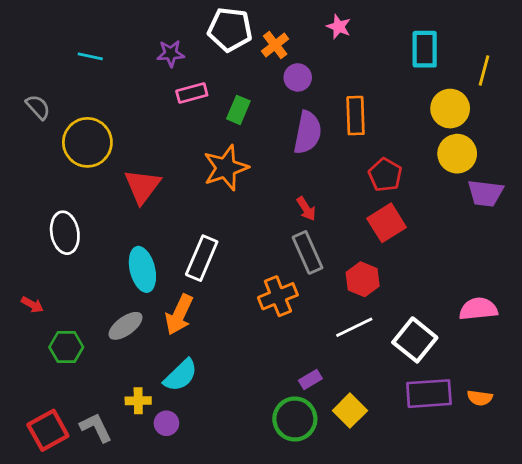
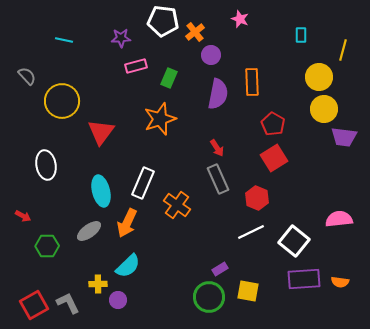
cyan rectangle: (425, 49) -> (301, 35), size x0.6
orange cross: (278, 296) -> (177, 205), moved, turned -32
yellow square: (350, 411) -> (248, 291), turned -35

